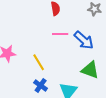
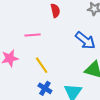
pink line: (60, 34) -> (33, 35), moved

